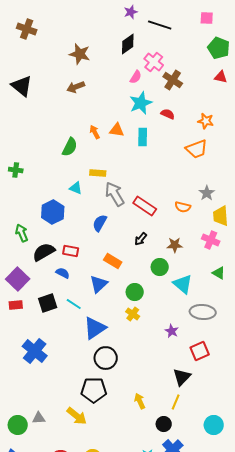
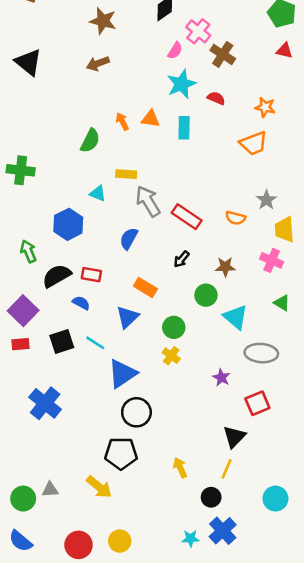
green cross: (16, 170) -> (21, 170), size x1.5

